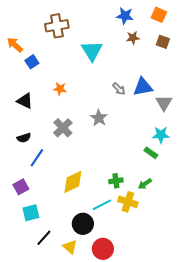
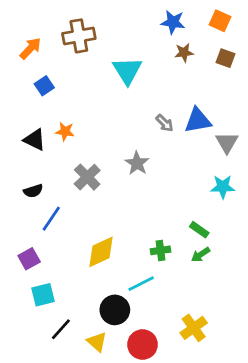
orange arrow: (15, 45) -> (30, 48), moved, turned 90
orange star: (60, 89) -> (65, 131), moved
green rectangle: (151, 153) -> (199, 230), moved
yellow cross: (128, 202) -> (194, 328), moved, turned 36

